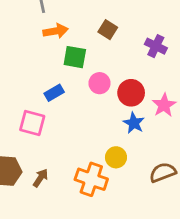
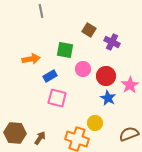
orange arrow: (56, 31) -> (31, 59), moved
purple cross: (156, 46) -> (112, 42), moved
pink square: (32, 123) -> (57, 98), moved

